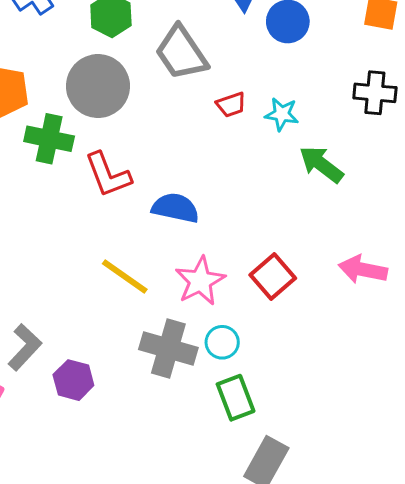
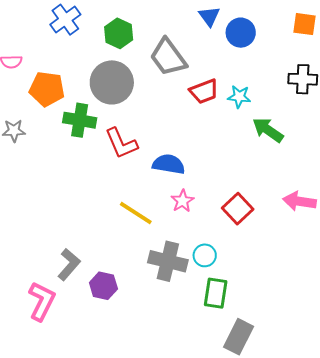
red trapezoid: (231, 105) -> (204, 91), size x1.4
pink star: (200, 281) -> (182, 201), moved, size x0.7
green rectangle: (236, 398) -> (216, 293), turned 32

